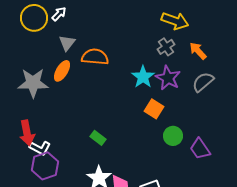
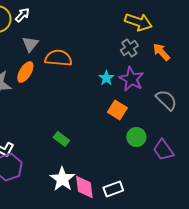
cyan star: (143, 77) -> (106, 78), size x0.7
gray semicircle: (203, 82) -> (166, 100), moved, turned 85

